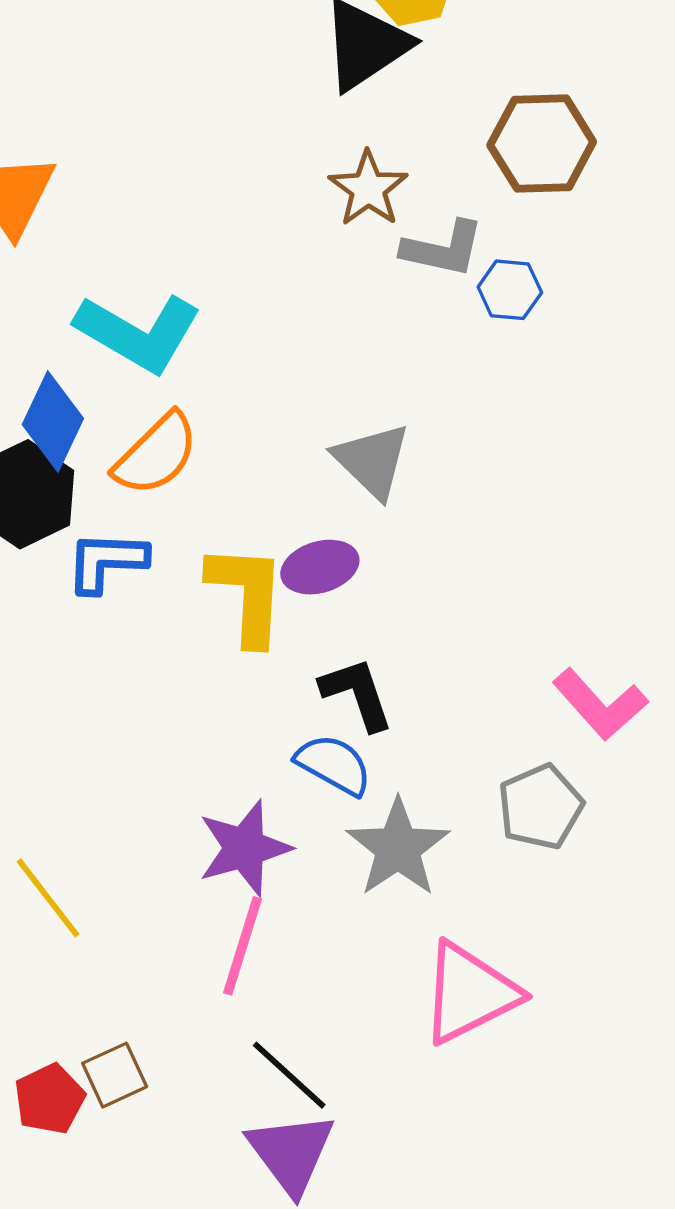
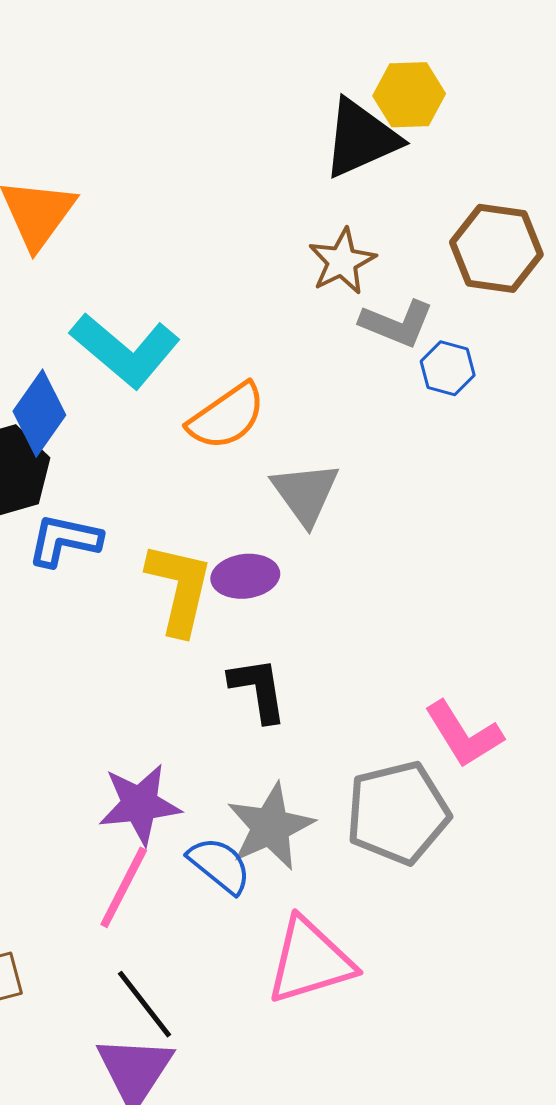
orange semicircle: (156, 454) -> (227, 417), moved
blue semicircle: (334, 765) -> (220, 865), moved
gray pentagon: (540, 807) -> (398, 813), size x1.4

